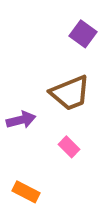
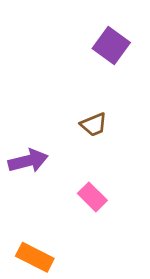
brown trapezoid: (70, 93) -> (94, 125), size x0.5

